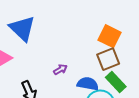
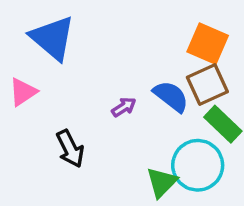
blue semicircle: (88, 84) -> (171, 96), moved, turned 30

